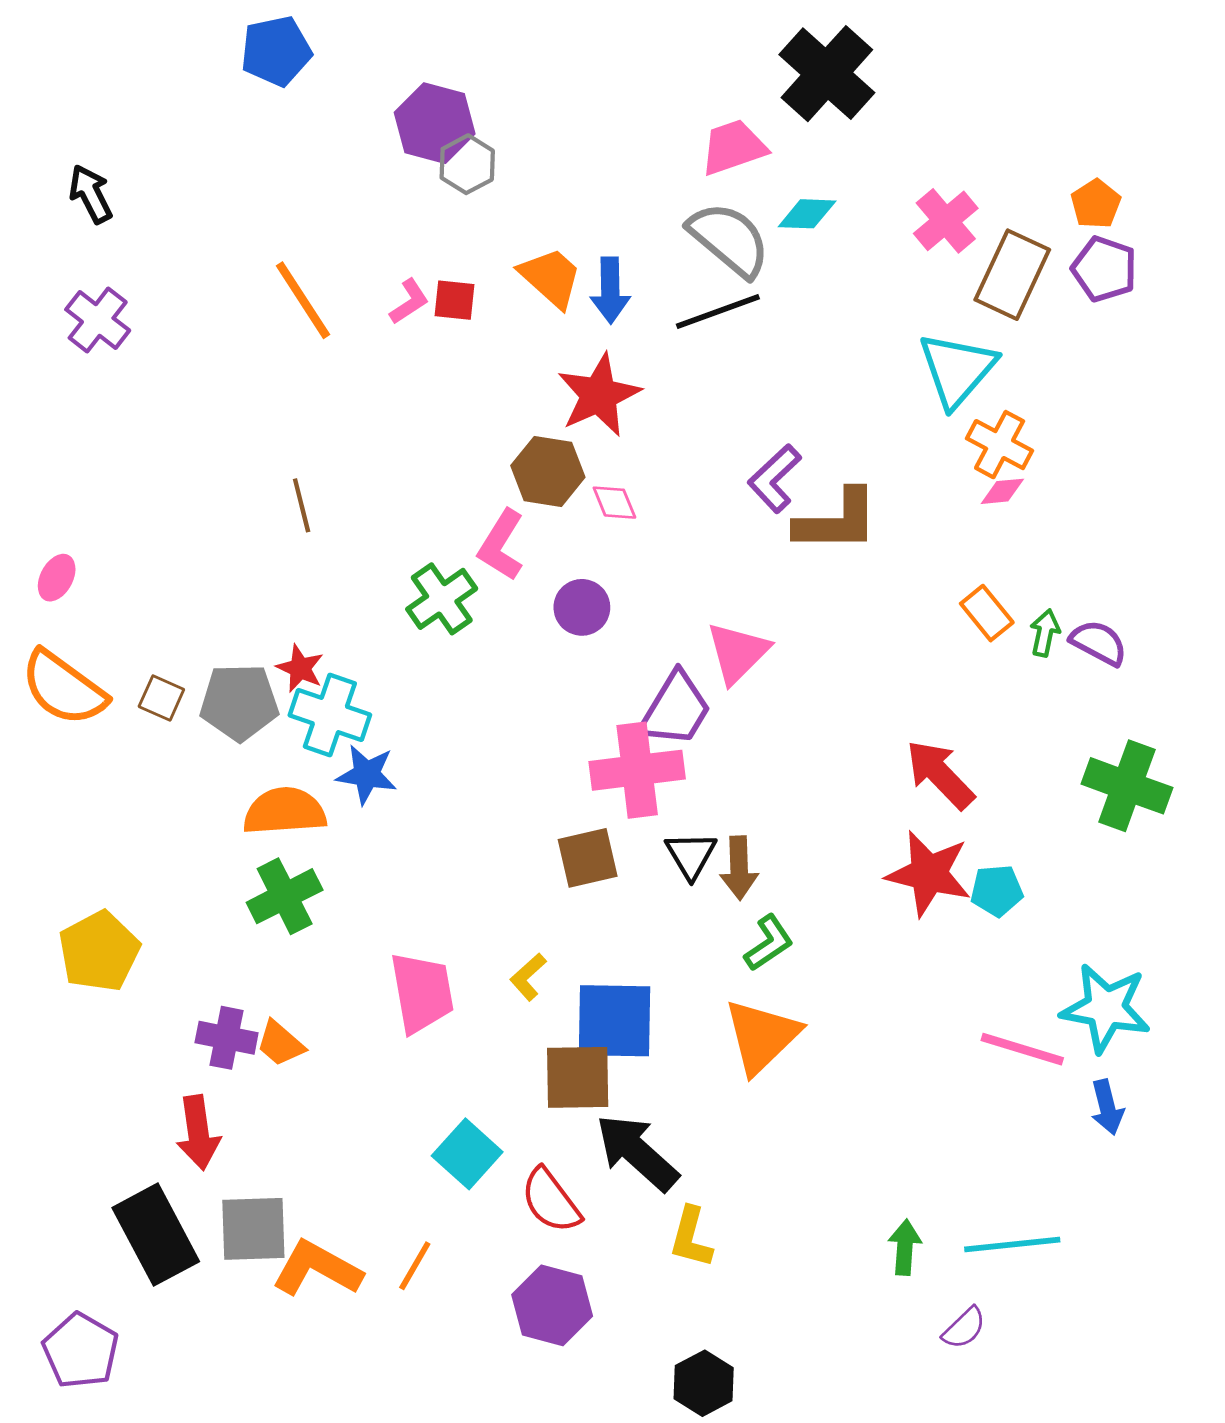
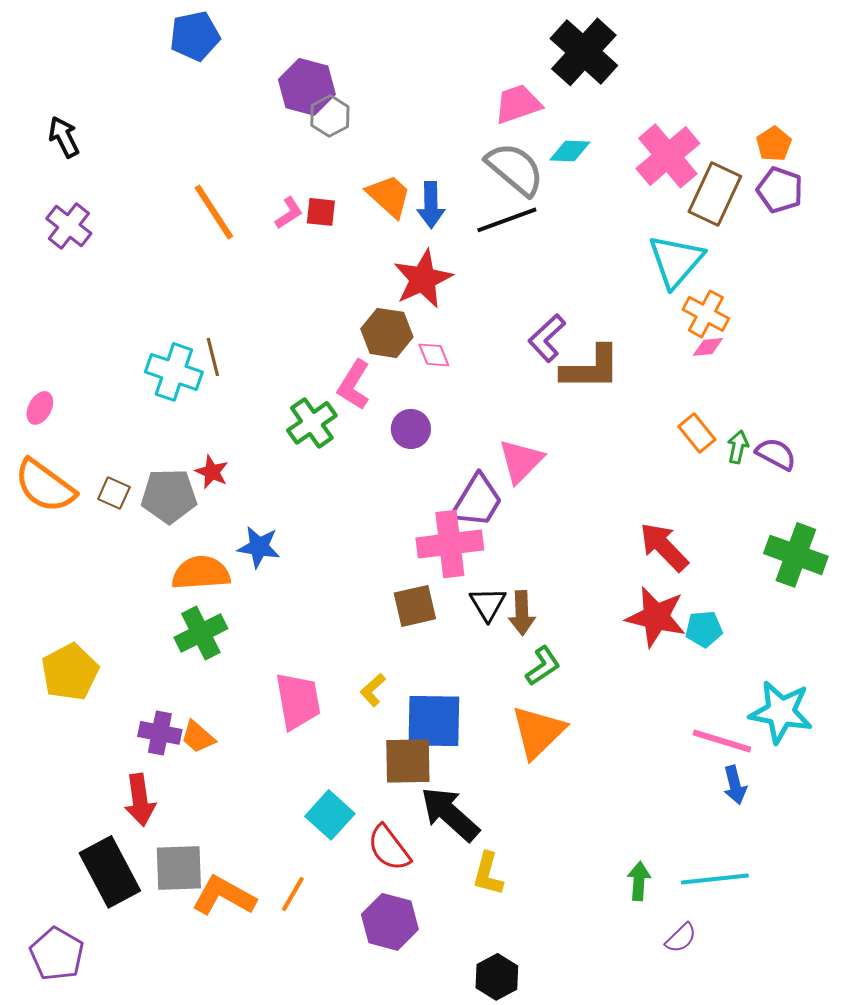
pink cross: (946, 221) -> (668, 156), size x1.4
cyan cross: (330, 715) -> (174, 372), moved
blue arrow: (1107, 1107) -> (735, 785), moved

